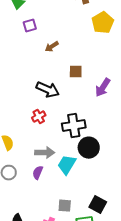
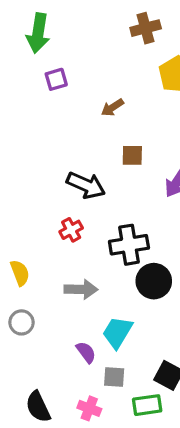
brown arrow: (52, 47) -> (112, 107), moved
cyan trapezoid: (67, 165) -> (117, 332), moved
purple semicircle: (38, 173) -> (86, 352), moved, turned 120

